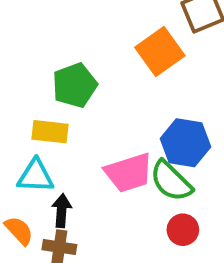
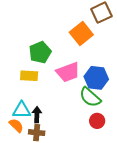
pink trapezoid: (129, 173) -> (68, 72), moved
cyan triangle: (36, 176) -> (22, 110), moved

